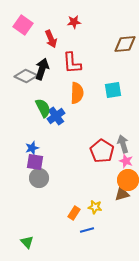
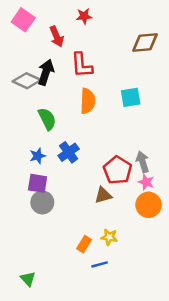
blue cross: (56, 116) -> (69, 152), moved
blue star: (32, 148) -> (38, 156), moved
brown triangle: (122, 194) -> (103, 195), moved

